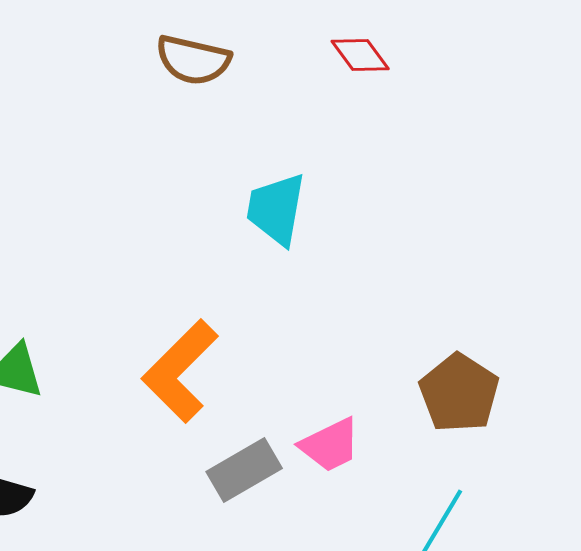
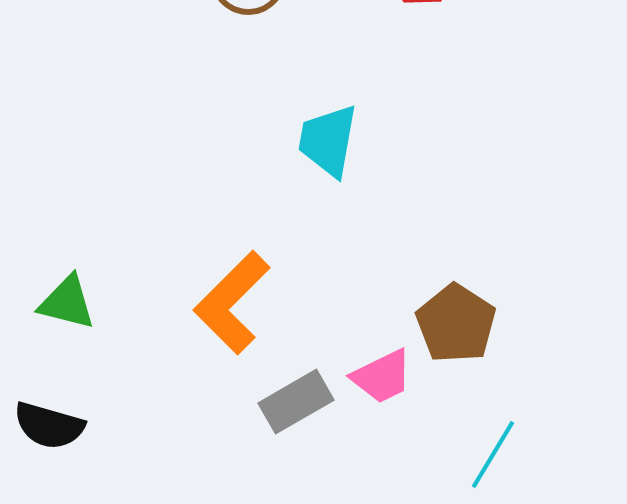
brown pentagon: (459, 393) -> (456, 324), moved

